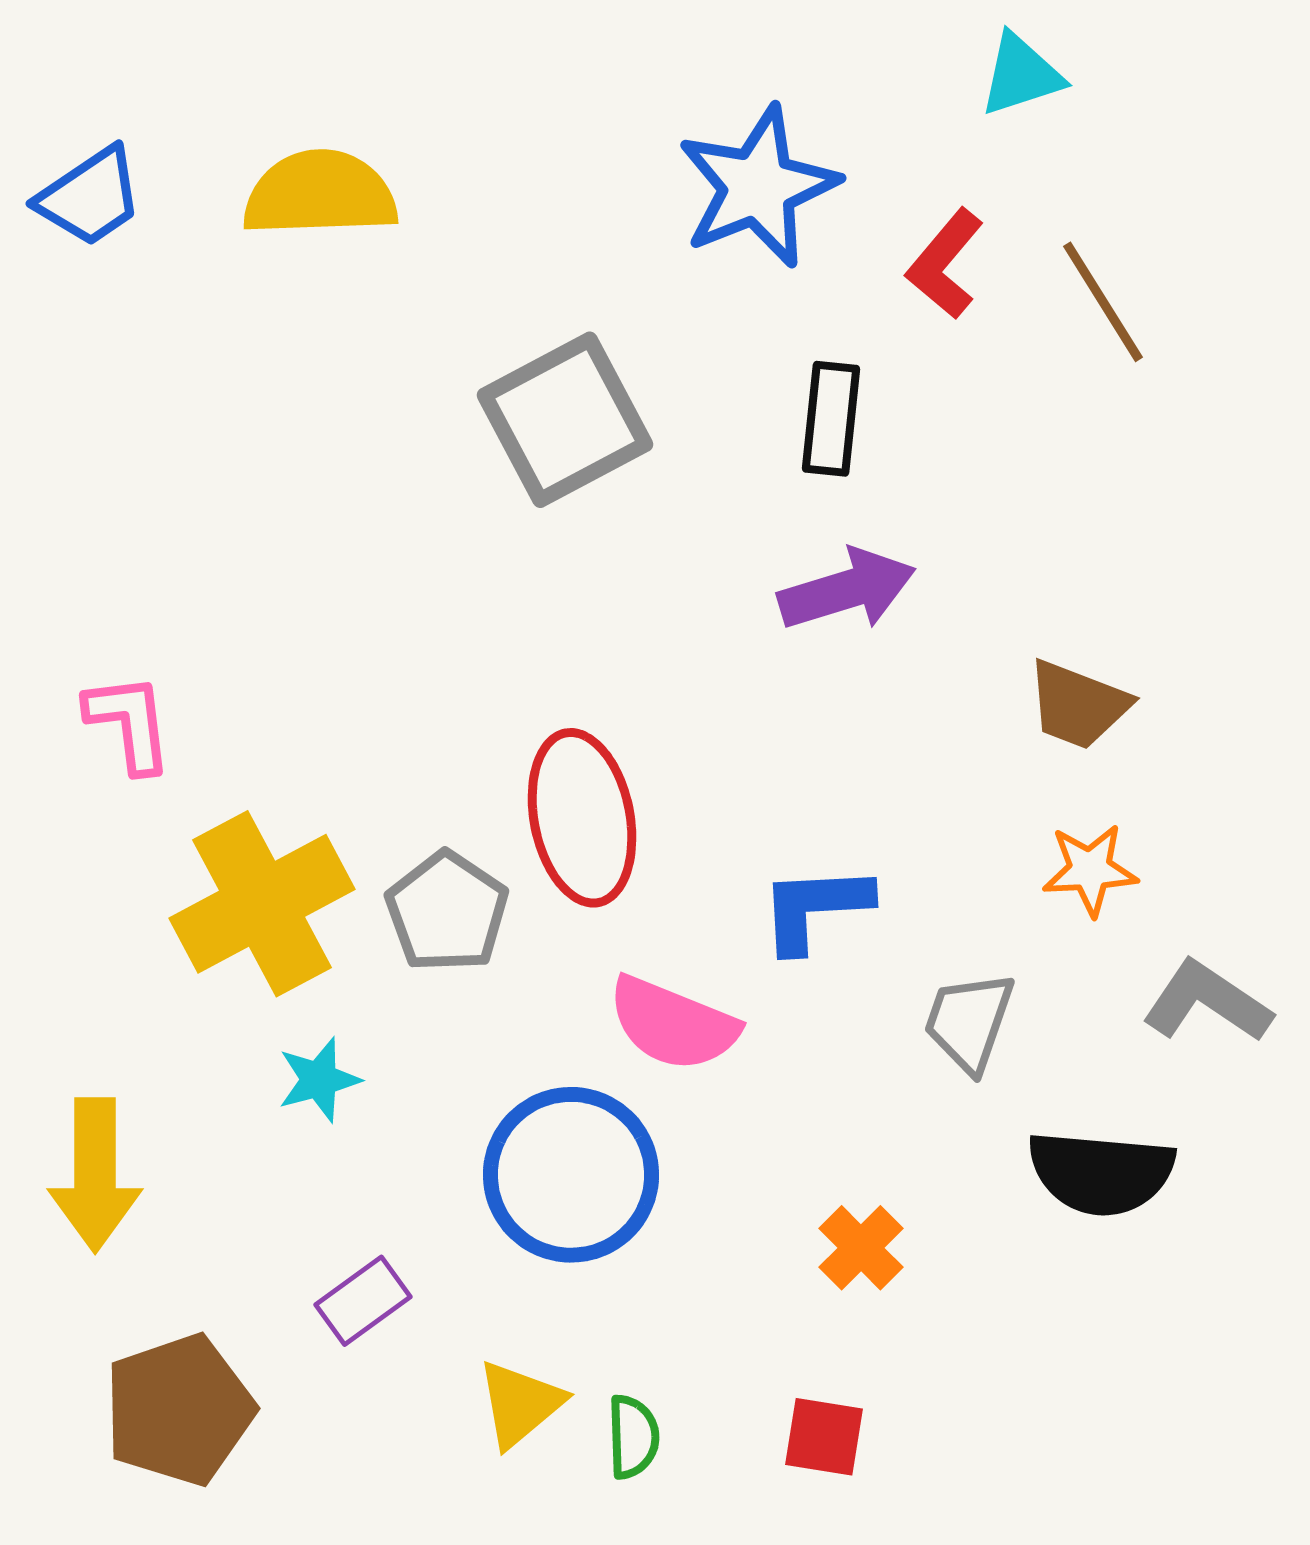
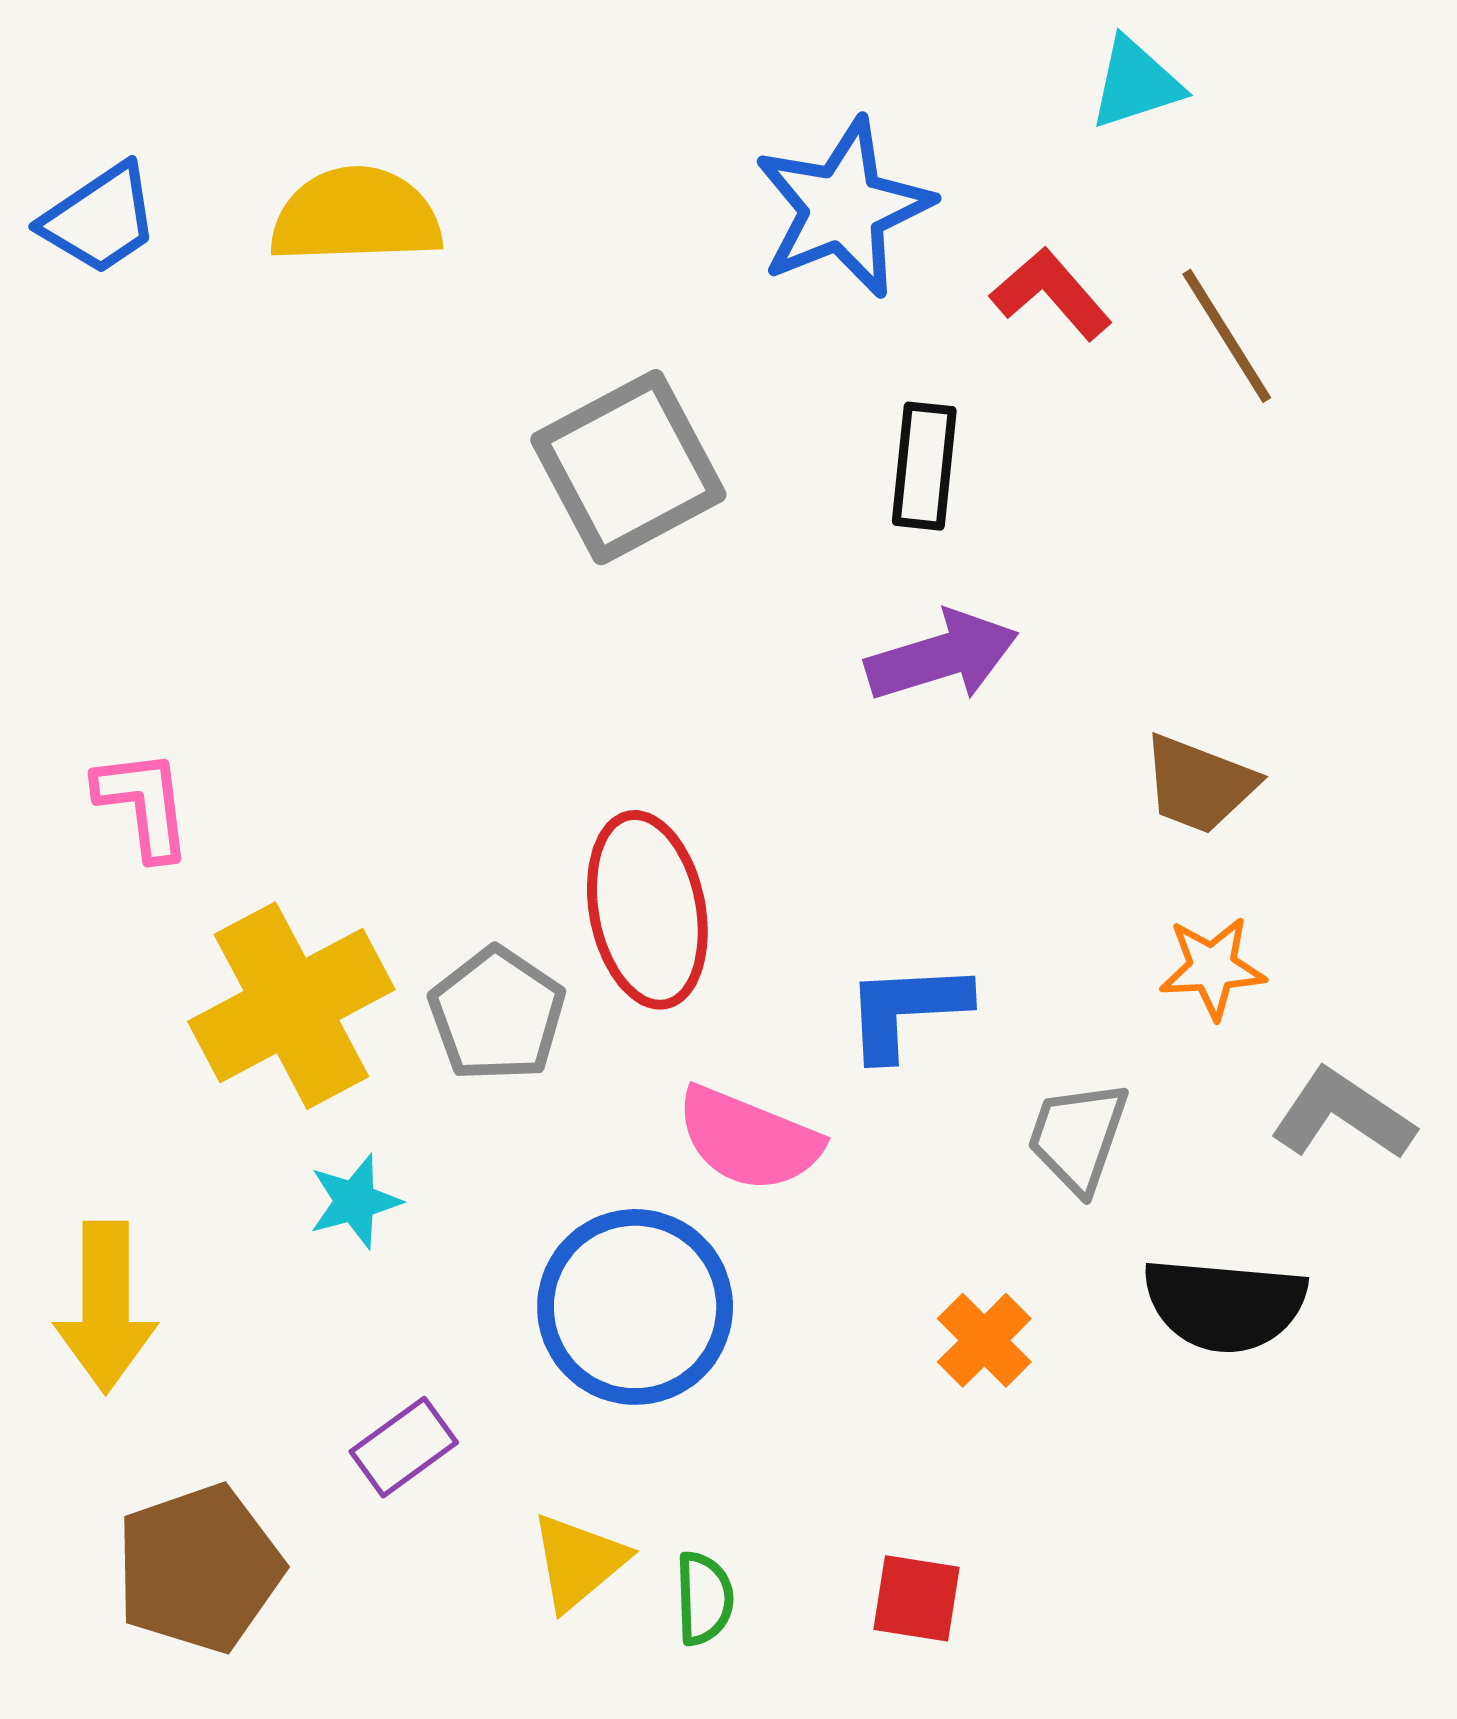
red L-shape: (945, 264) -> (1051, 294), turned 99
orange cross: (861, 1248) -> (984, 1340), moved

